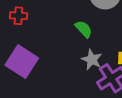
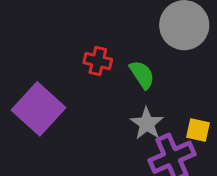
red cross: (18, 16) -> (98, 61), moved

